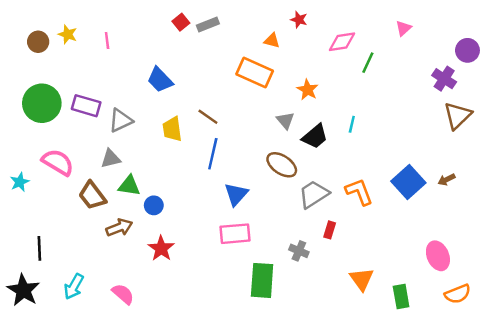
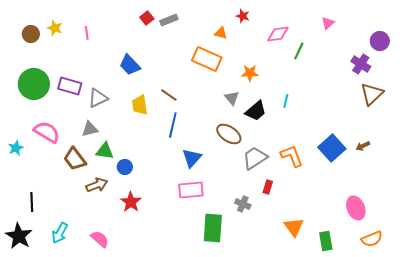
orange star: (308, 90) -> (250, 73), turned -30

